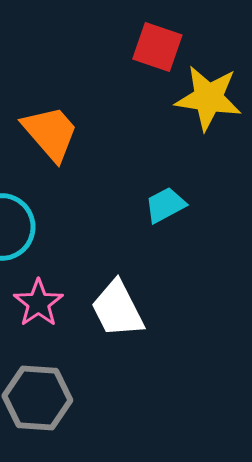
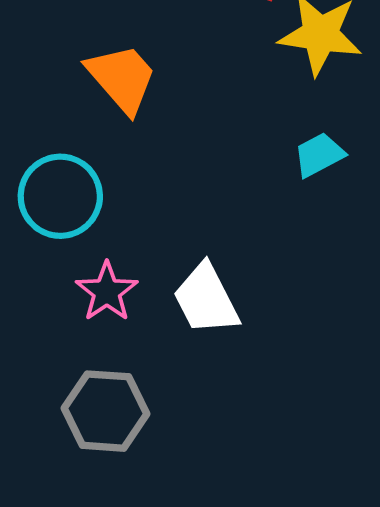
cyan trapezoid: (165, 205) -> (319, 155), moved

